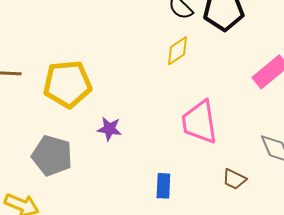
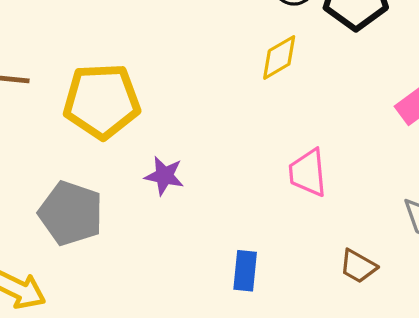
pink trapezoid: (199, 122) -> (308, 173), size x0.7

